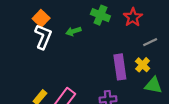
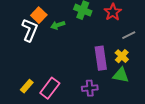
orange square: (41, 18) -> (39, 15), moved
green triangle: (153, 85) -> (121, 75), moved

